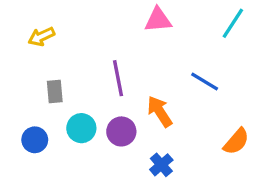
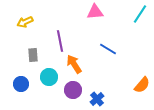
purple line: (118, 78) -> (60, 41), moved
blue line: (205, 82) -> (108, 49), moved
orange arrow: (160, 111) -> (74, 64), moved
purple circle: (121, 131) -> (73, 90), moved

